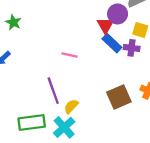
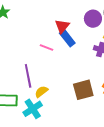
red triangle: (105, 25) -> (62, 26), moved
blue rectangle: (112, 43) -> (67, 38), moved

